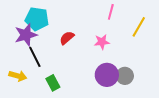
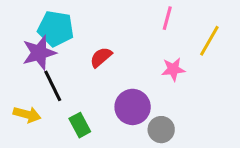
pink star: (102, 42) -> (173, 69), moved
purple circle: (107, 75) -> (133, 107), moved
gray circle: (125, 76) -> (161, 130), moved

